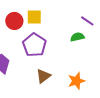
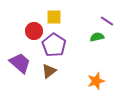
red circle: (14, 21) -> (34, 31), moved
brown triangle: (43, 76) -> (49, 71), moved

